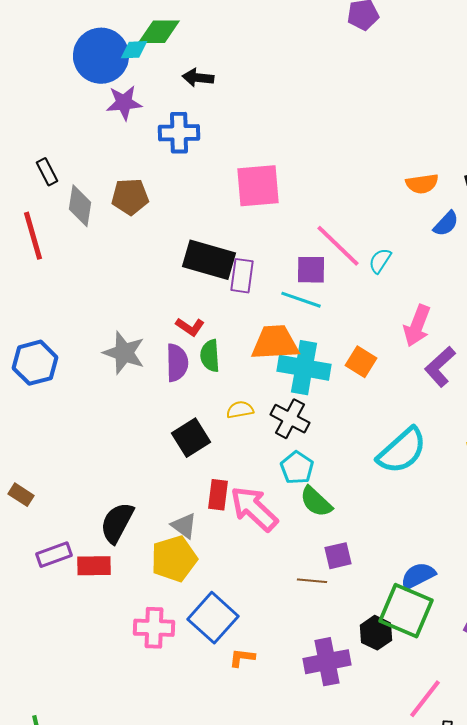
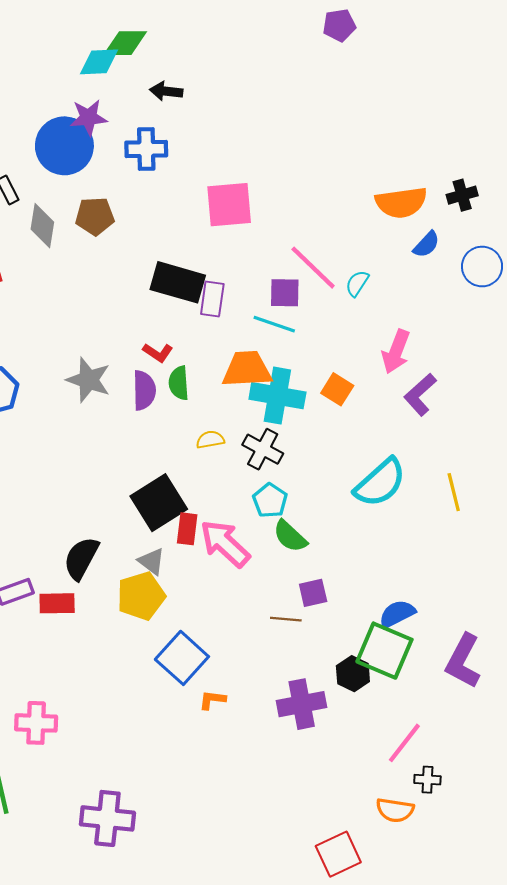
cyan diamond: (134, 50) -> (99, 62), size x1.4
blue circle: (101, 56) -> (64, 146), moved
orange semicircle: (422, 184) -> (401, 203), size x1.5
black square: (191, 438) -> (159, 503), moved, size x1.4
pink cross: (154, 628) -> (36, 723), moved

